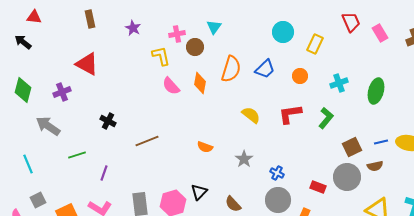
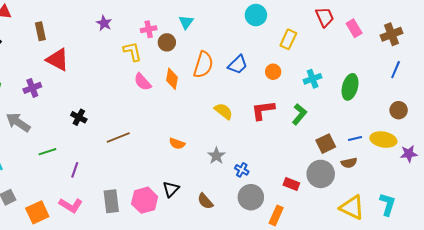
brown rectangle: (90, 19) -> (40, 31), moved
cyan circle: (283, 32) -> (256, 15), moved
blue cross: (277, 173) -> (242, 170), moved

